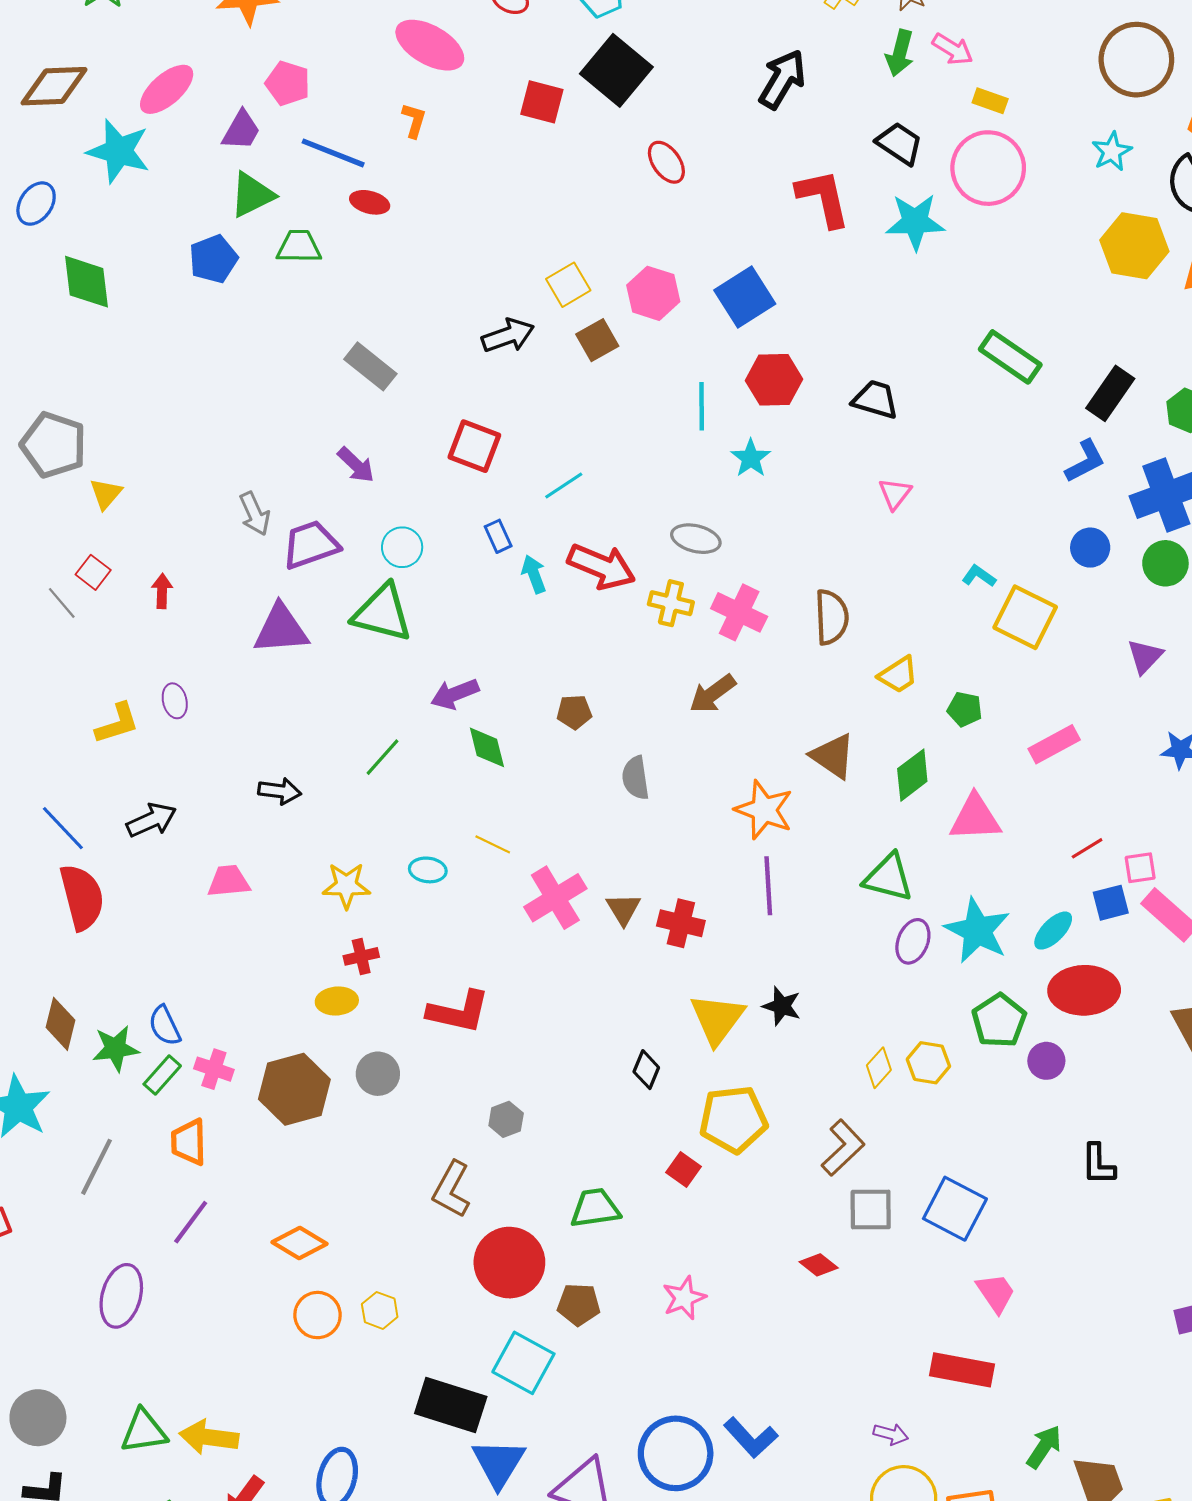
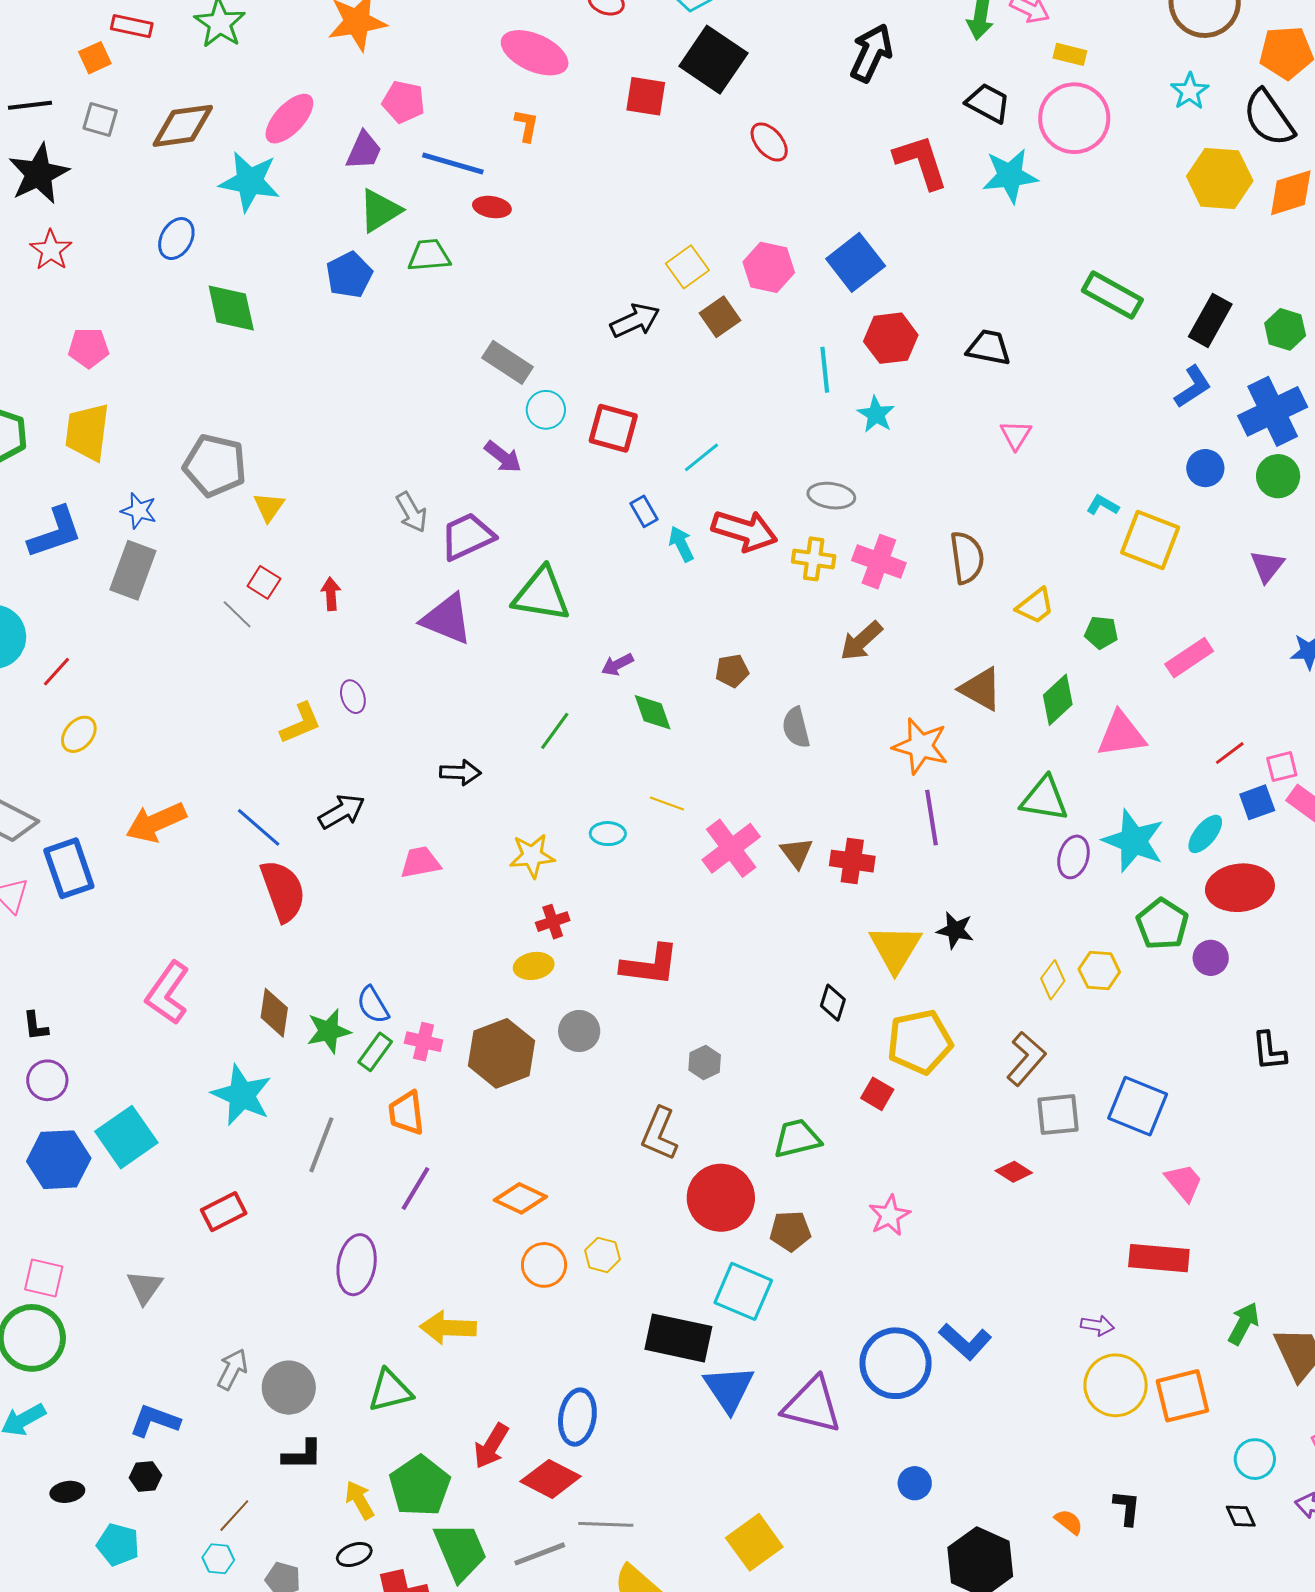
cyan circle: (402, 547) -> (546, 410), moved
purple triangle: (281, 629) -> (447, 619), turned 32
purple arrow: (455, 694) -> (617, 665), size x0.7
yellow arrow: (209, 1437) -> (448, 1328), moved

